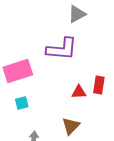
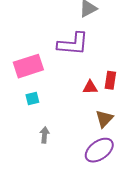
brown triangle: (71, 126) -> (104, 119), moved

